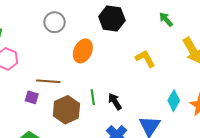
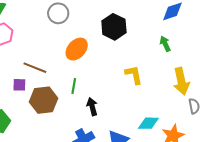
purple square: (32, 97) -> (19, 85), moved, turned -32
green line: (93, 97) -> (74, 86), moved
cyan diamond: (174, 101) -> (148, 123), turned 45

